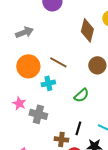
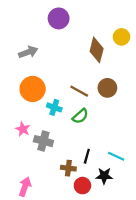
brown line: (58, 62) -> (79, 91), moved
cyan cross: (48, 83) -> (54, 107), turned 32
green semicircle: (81, 95) -> (80, 116), moved

